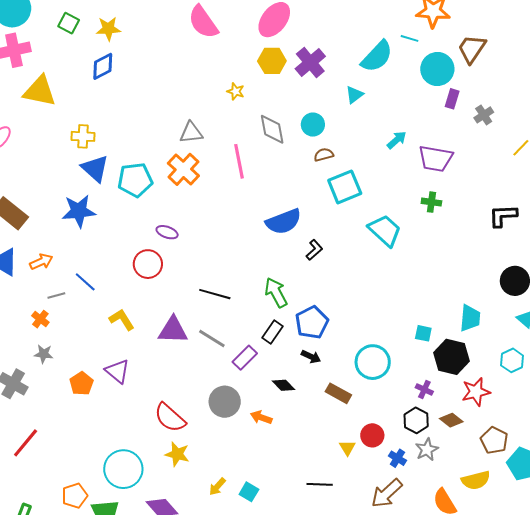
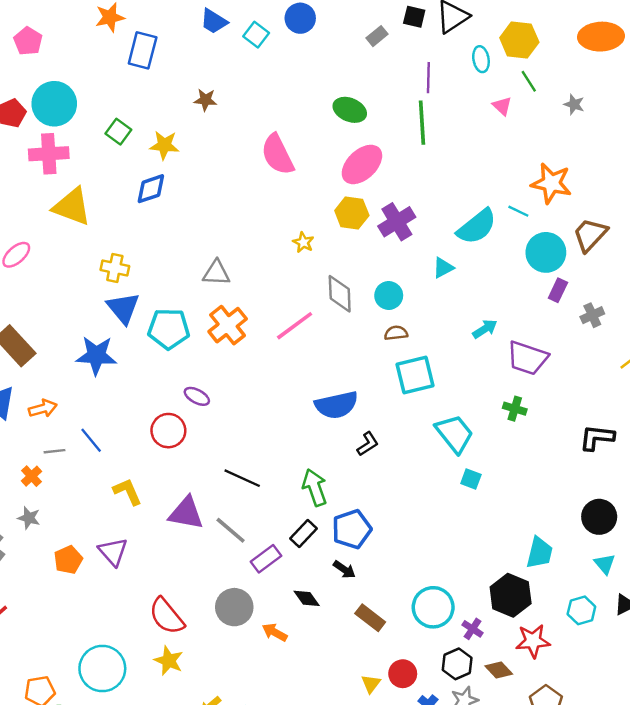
gray triangle: (191, 133) -> (216, 273), moved
pink line: (239, 161) -> (295, 326), turned 56
cyan square: (423, 333) -> (471, 479), moved
cyan circle: (373, 362) -> (433, 607), moved

